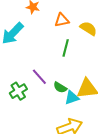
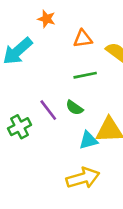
green line: (66, 48) -> (85, 75), turned 60
green semicircle: (60, 87) -> (74, 108), moved

